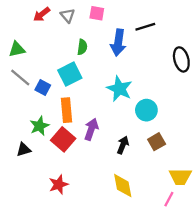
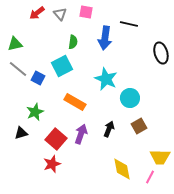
black line: (145, 27) -> (129, 24), turned 30
orange rectangle: (66, 110) -> (75, 102), moved, turned -55
purple arrow: (91, 129) -> (81, 134), moved
red square: (63, 139) -> (56, 139), moved
yellow diamond: (123, 186) -> (122, 169), moved

